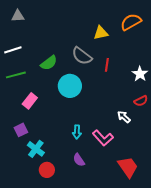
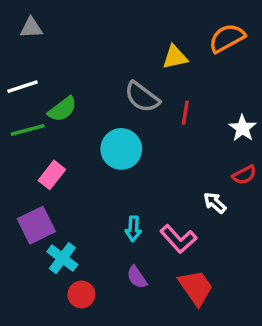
green semicircle: (49, 63) -> (62, 109), moved
purple square: (21, 130) -> (36, 225), size x1.5
red trapezoid: (128, 167) -> (196, 288), moved

